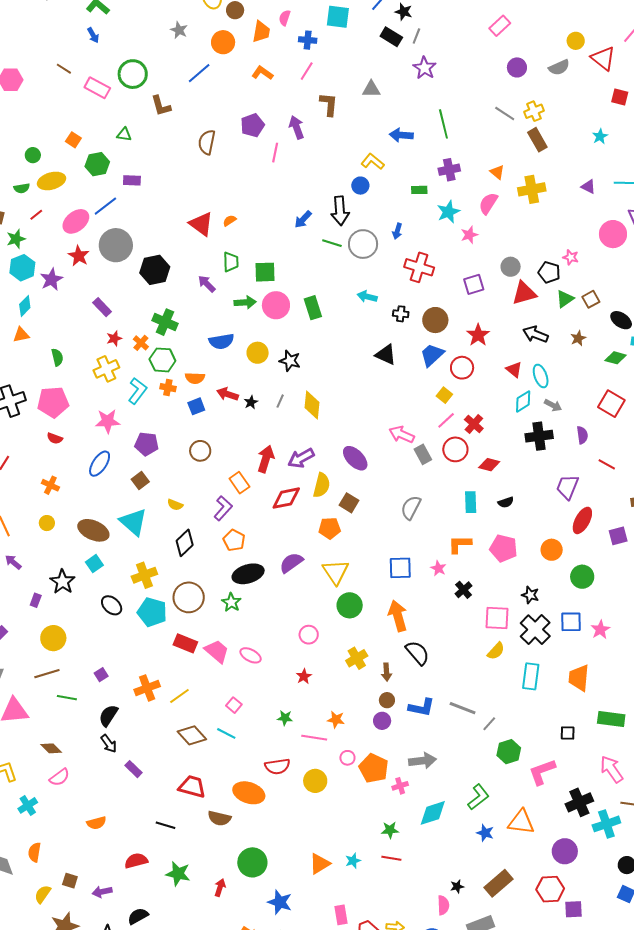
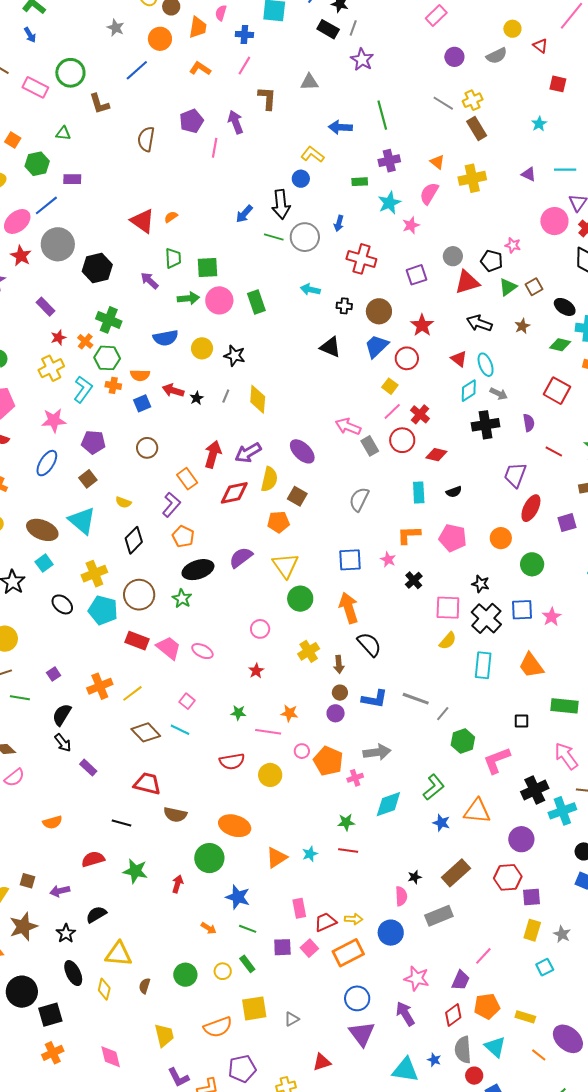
red triangle: (603, 58) -> (540, 46), size x0.6
orange trapezoid: (579, 678) -> (531, 665), turned -40
orange ellipse: (249, 793) -> (235, 826), moved

